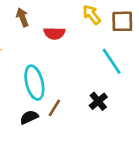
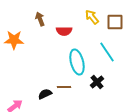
cyan ellipse: (34, 83) -> (77, 62), moved
brown line: (54, 108) -> (64, 87), turned 56

